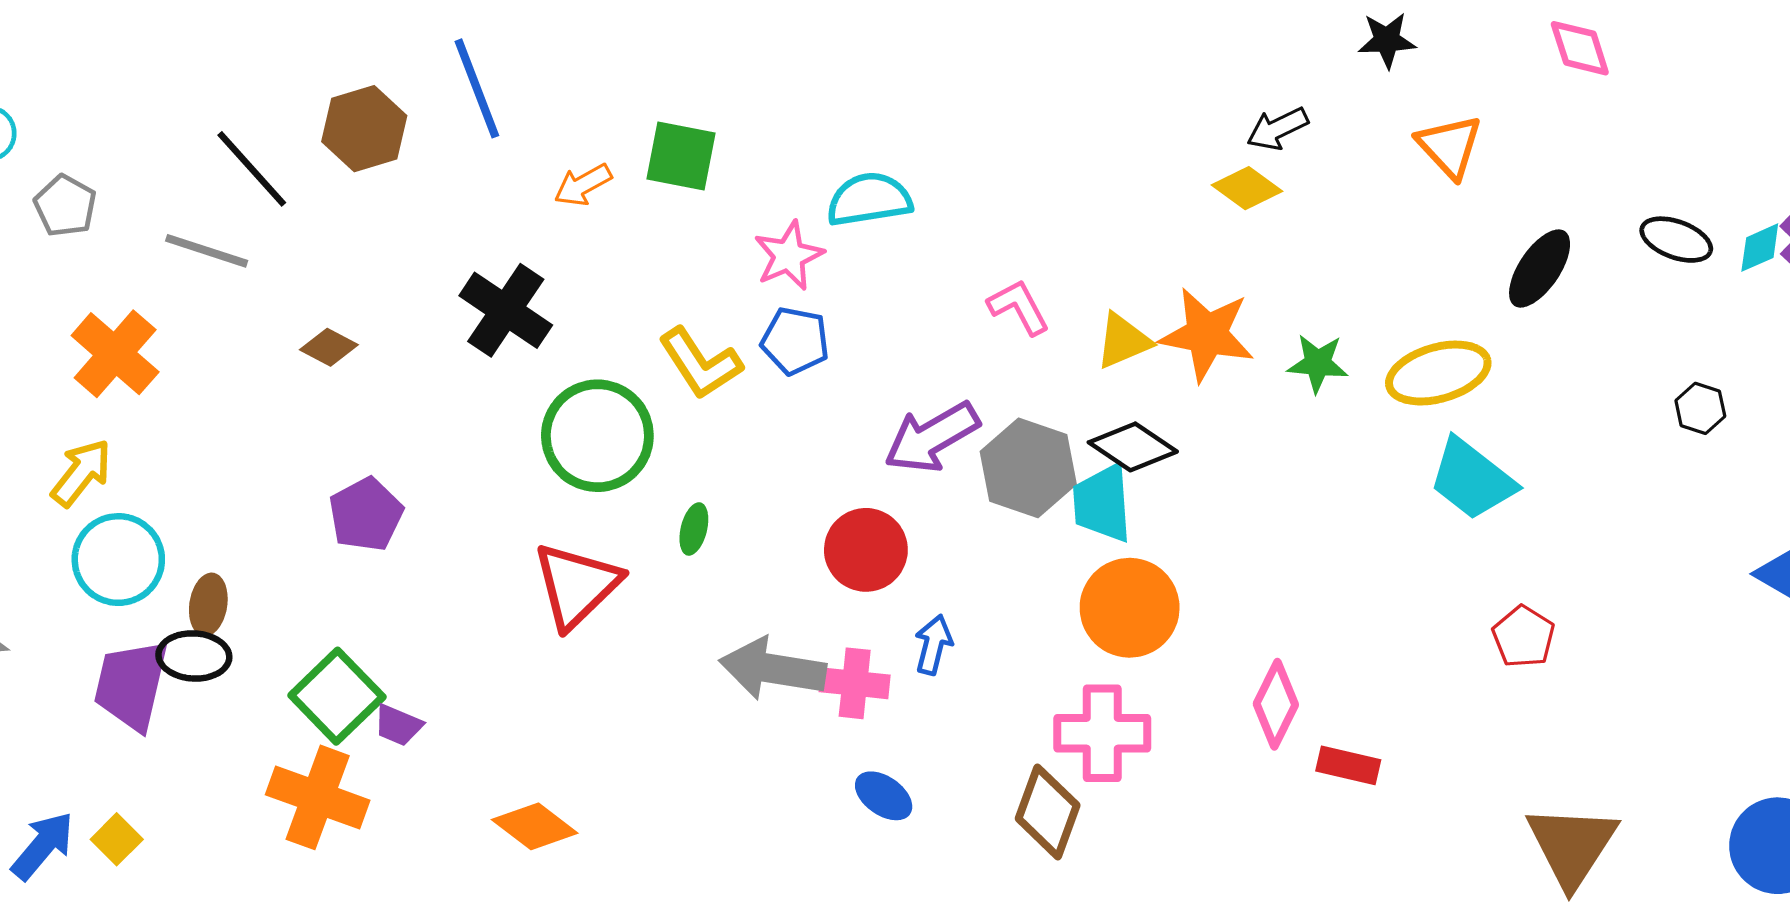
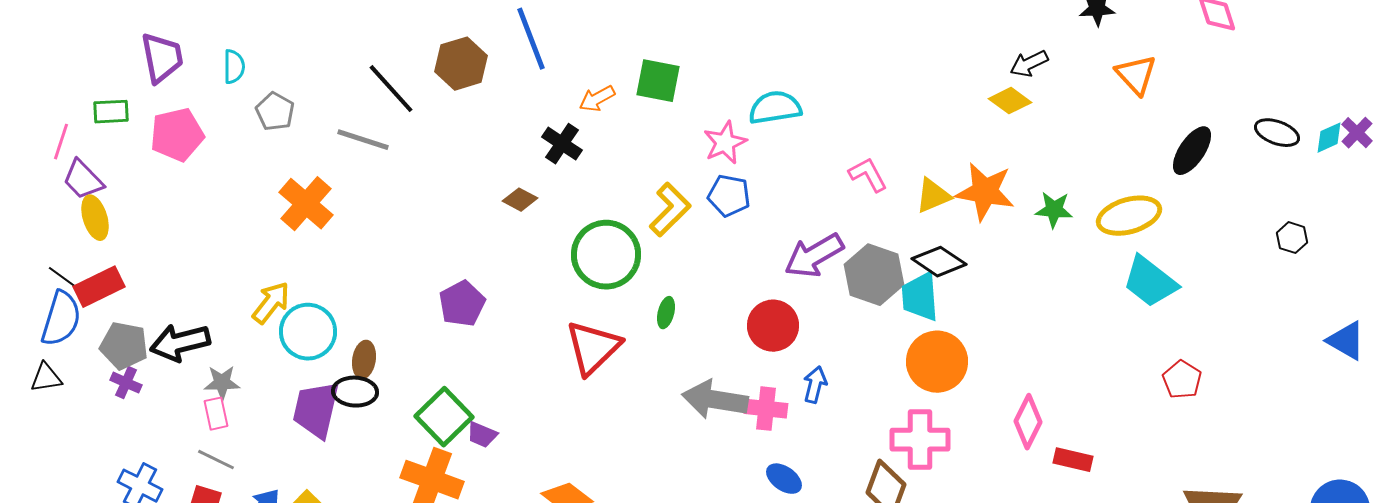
black cross: (506, 310) -> (562, 144), moved, size x0.7
brown diamond: (329, 347) -> (520, 200), moved
yellow L-shape: (700, 363) -> (670, 210), turned -102
yellow arrow: (81, 473) -> (271, 303), moved

